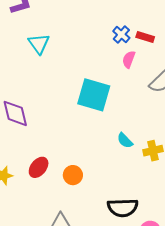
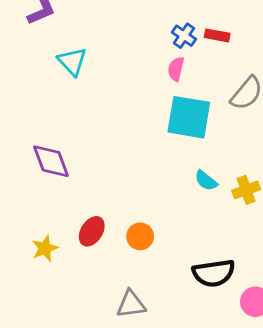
pink semicircle: (129, 59) -> (176, 69), moved
cyan square: (94, 95) -> (189, 117), moved

